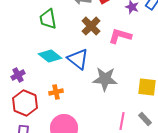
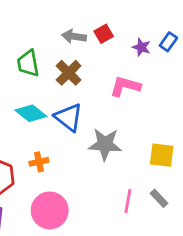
brown cross: (91, 26) -> (69, 73), moved

